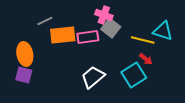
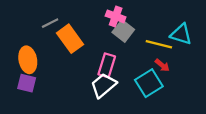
orange rectangle: (63, 35) -> (70, 39), turned 60
pink rectangle: (88, 37) -> (107, 65), moved, turned -65

